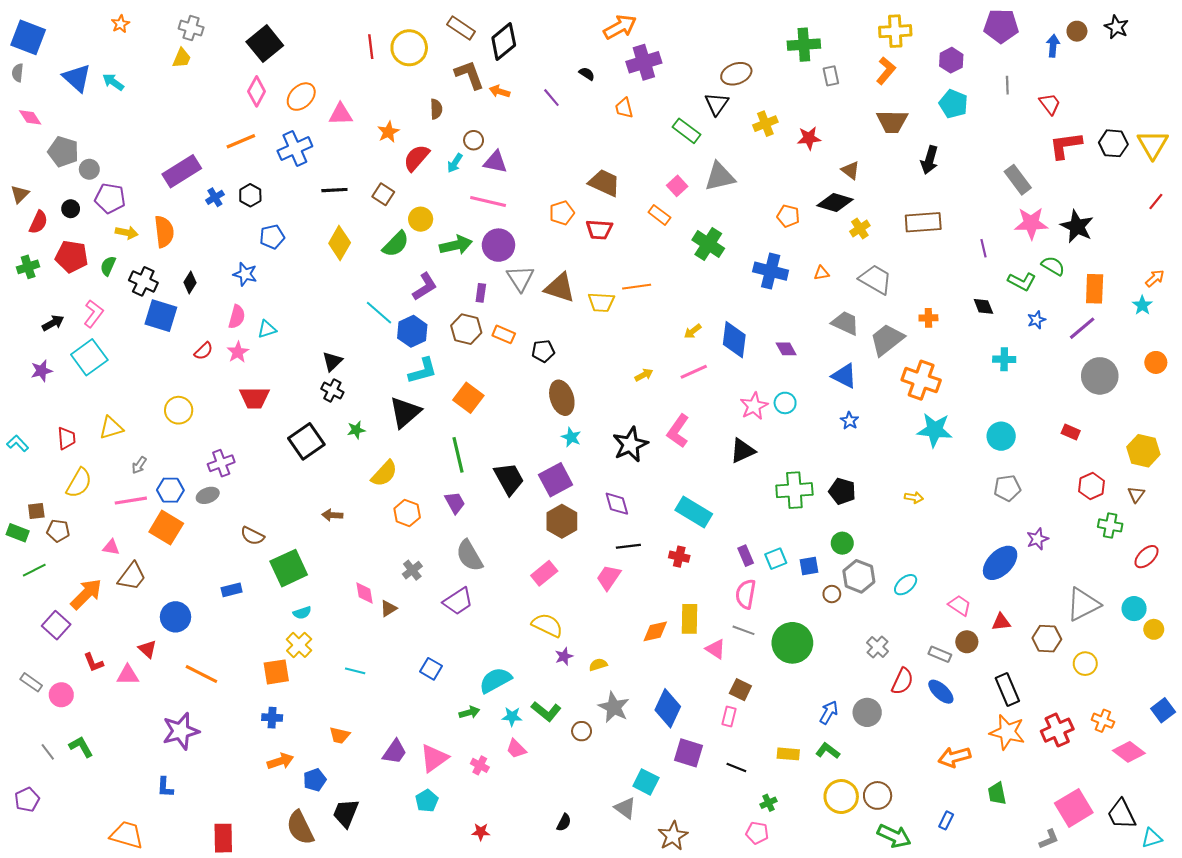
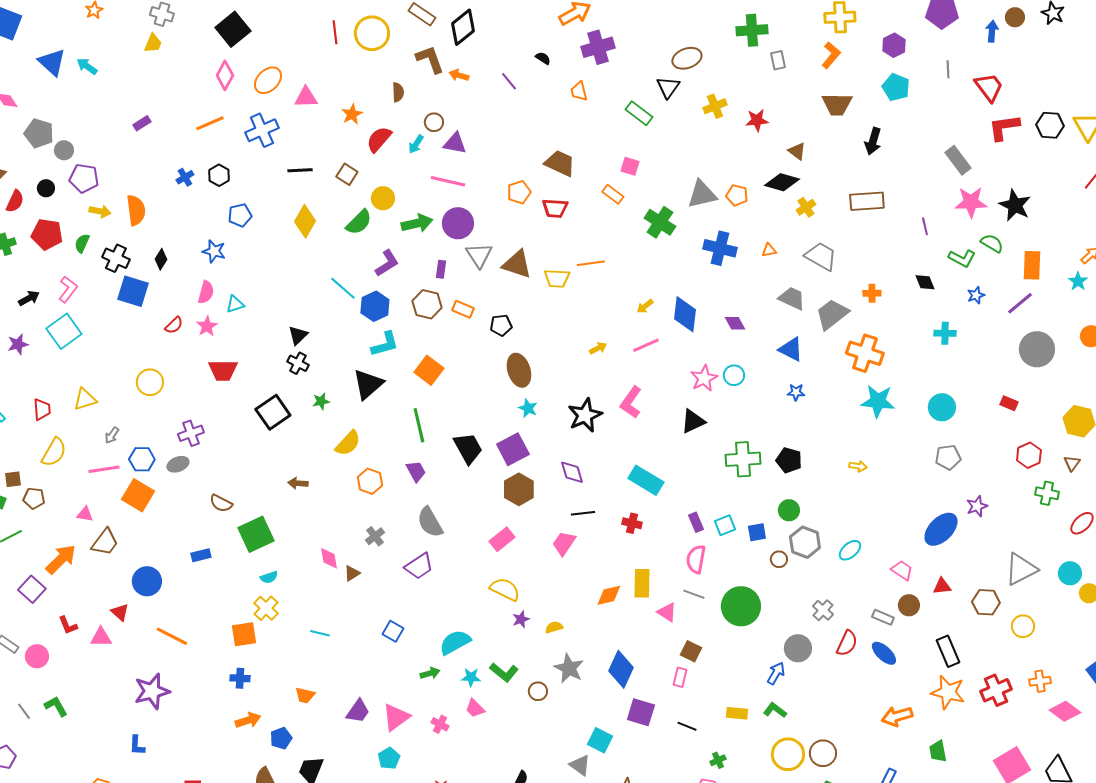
red trapezoid: (1050, 104) -> (989, 87), size x1.4
purple rectangle: (182, 171) -> (142, 123), moved, size x0.5
gray triangle: (720, 177) -> (702, 194), moved
pink square: (677, 186) -> (630, 166), turned -30
blue star: (849, 421) -> (796, 392), turned -30
gray circle: (867, 712) -> (798, 648), moved
orange cross: (1103, 721) -> (1040, 681), turned -30

